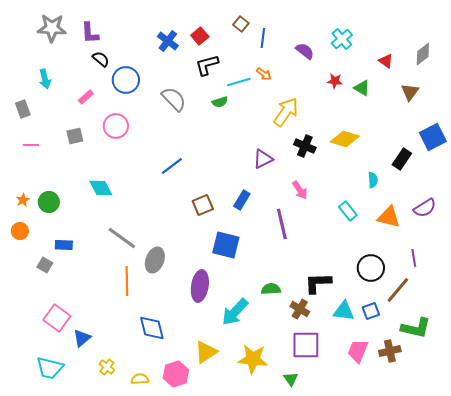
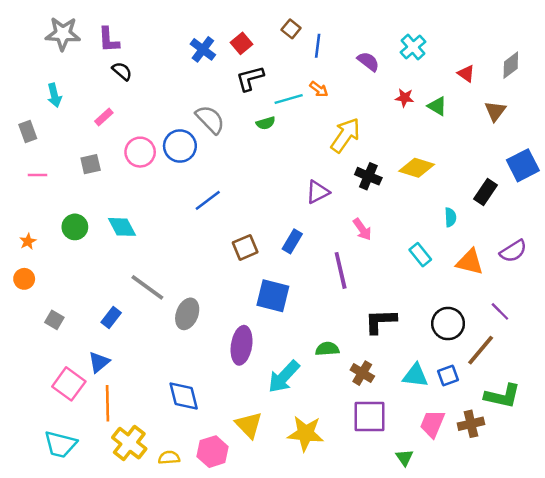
blue circle: (126, 80) -> (180, 146), moved
green circle: (49, 202) -> (75, 227), moved
blue rectangle: (64, 245) -> (111, 317), moved, turned -54
purple line: (414, 258) -> (500, 311), turned -36
orange line: (127, 281) -> (107, 403), moved
black L-shape: (318, 283) -> (380, 321), moved
blue triangle: (82, 338) -> (99, 362), moved
yellow triangle: (206, 352) -> (249, 425), turned -40
yellow cross: (107, 367) -> (129, 443), size x1.8
green triangle: (291, 379) -> (405, 458), moved

